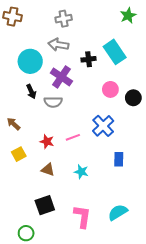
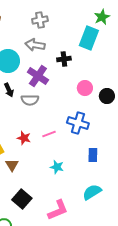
cyan rectangle: (115, 52) -> (89, 38), moved, turned 55
blue cross: (103, 126) -> (78, 123), turned -30
brown triangle: (48, 170) -> (12, 165), moved, turned 40
black square: (45, 205) -> (22, 199), turned -30
cyan semicircle: (118, 212) -> (92, 192), moved
pink L-shape: (82, 217) -> (58, 210), turned 60

